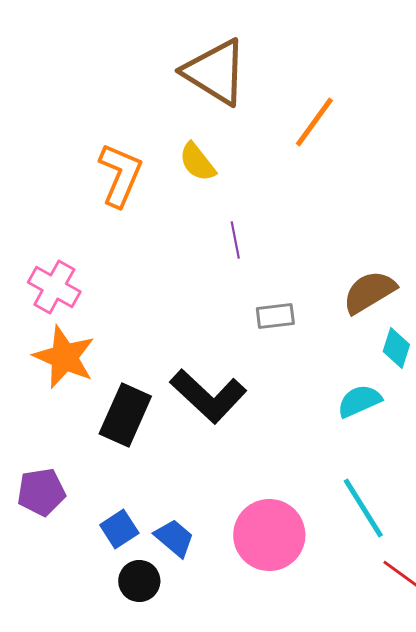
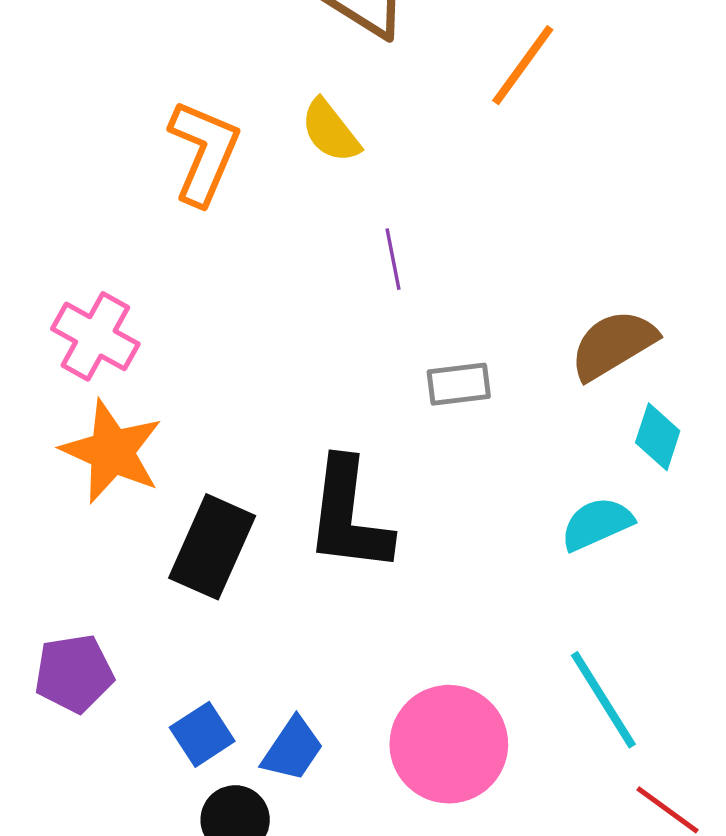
black L-shape: (208, 396) -> (349, 516), turned 54
blue trapezoid: (174, 538) -> (293, 749), turned 84

